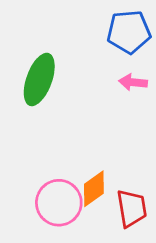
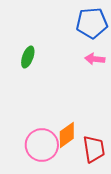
green ellipse: (39, 79) -> (28, 57), size x0.6

